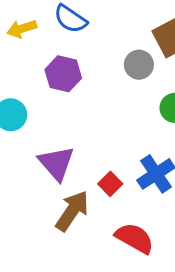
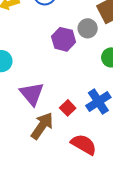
purple hexagon: (63, 74) -> (64, 39), moved

